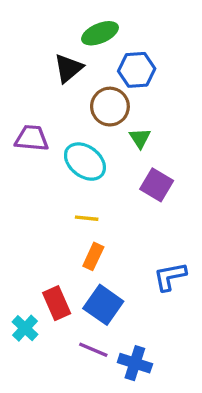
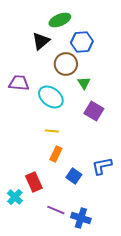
blue square: (103, 305) -> (74, 176), moved, size x0.7

